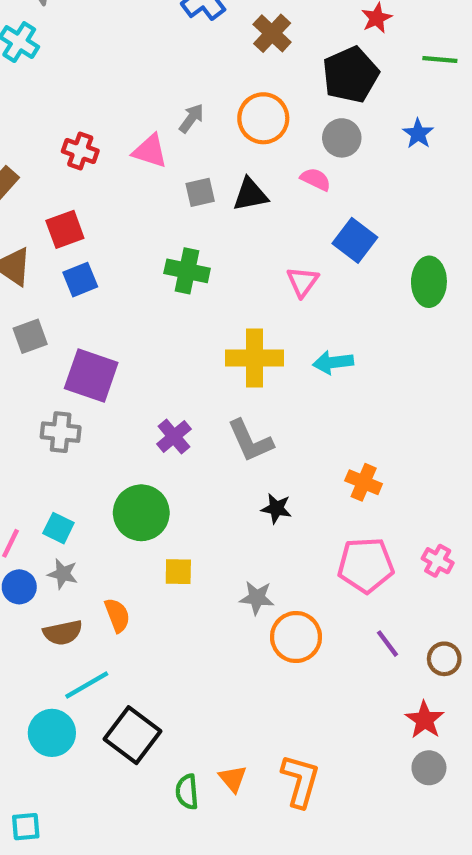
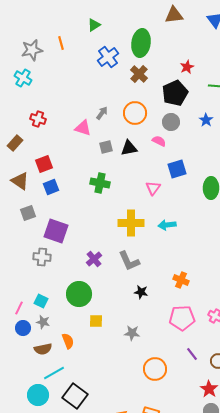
red cross: (80, 151) -> (38, 119), moved
blue square: (355, 240) -> (177, 169), turned 36
orange circle: (296, 637) -> (155, 369), moved

